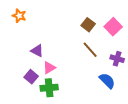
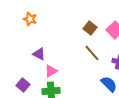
orange star: (19, 16) -> (30, 19), moved
purple square: (31, 77) -> (23, 85), moved

